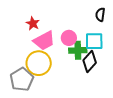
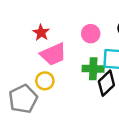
pink circle: (69, 38) -> (91, 34), moved
yellow circle: (39, 63) -> (45, 81), size x0.6

